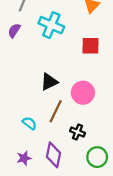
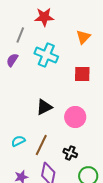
brown line: (56, 111) -> (41, 145), moved
cyan semicircle: (29, 123) -> (18, 141), moved, turned -64

